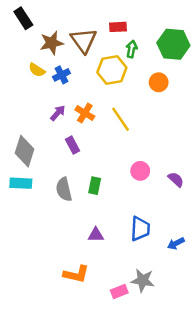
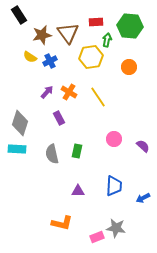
green hexagon: (173, 44) -> (130, 26), moved

